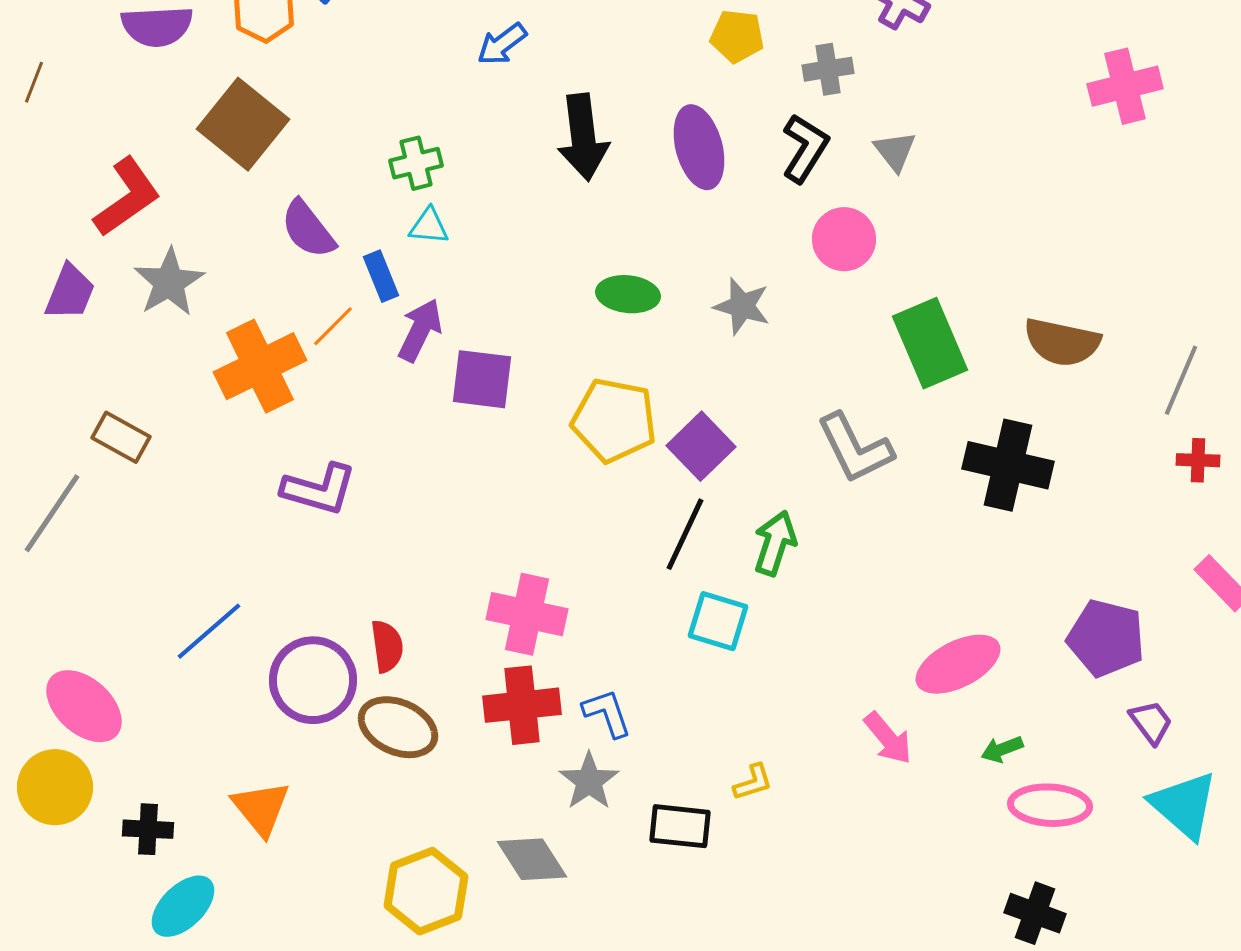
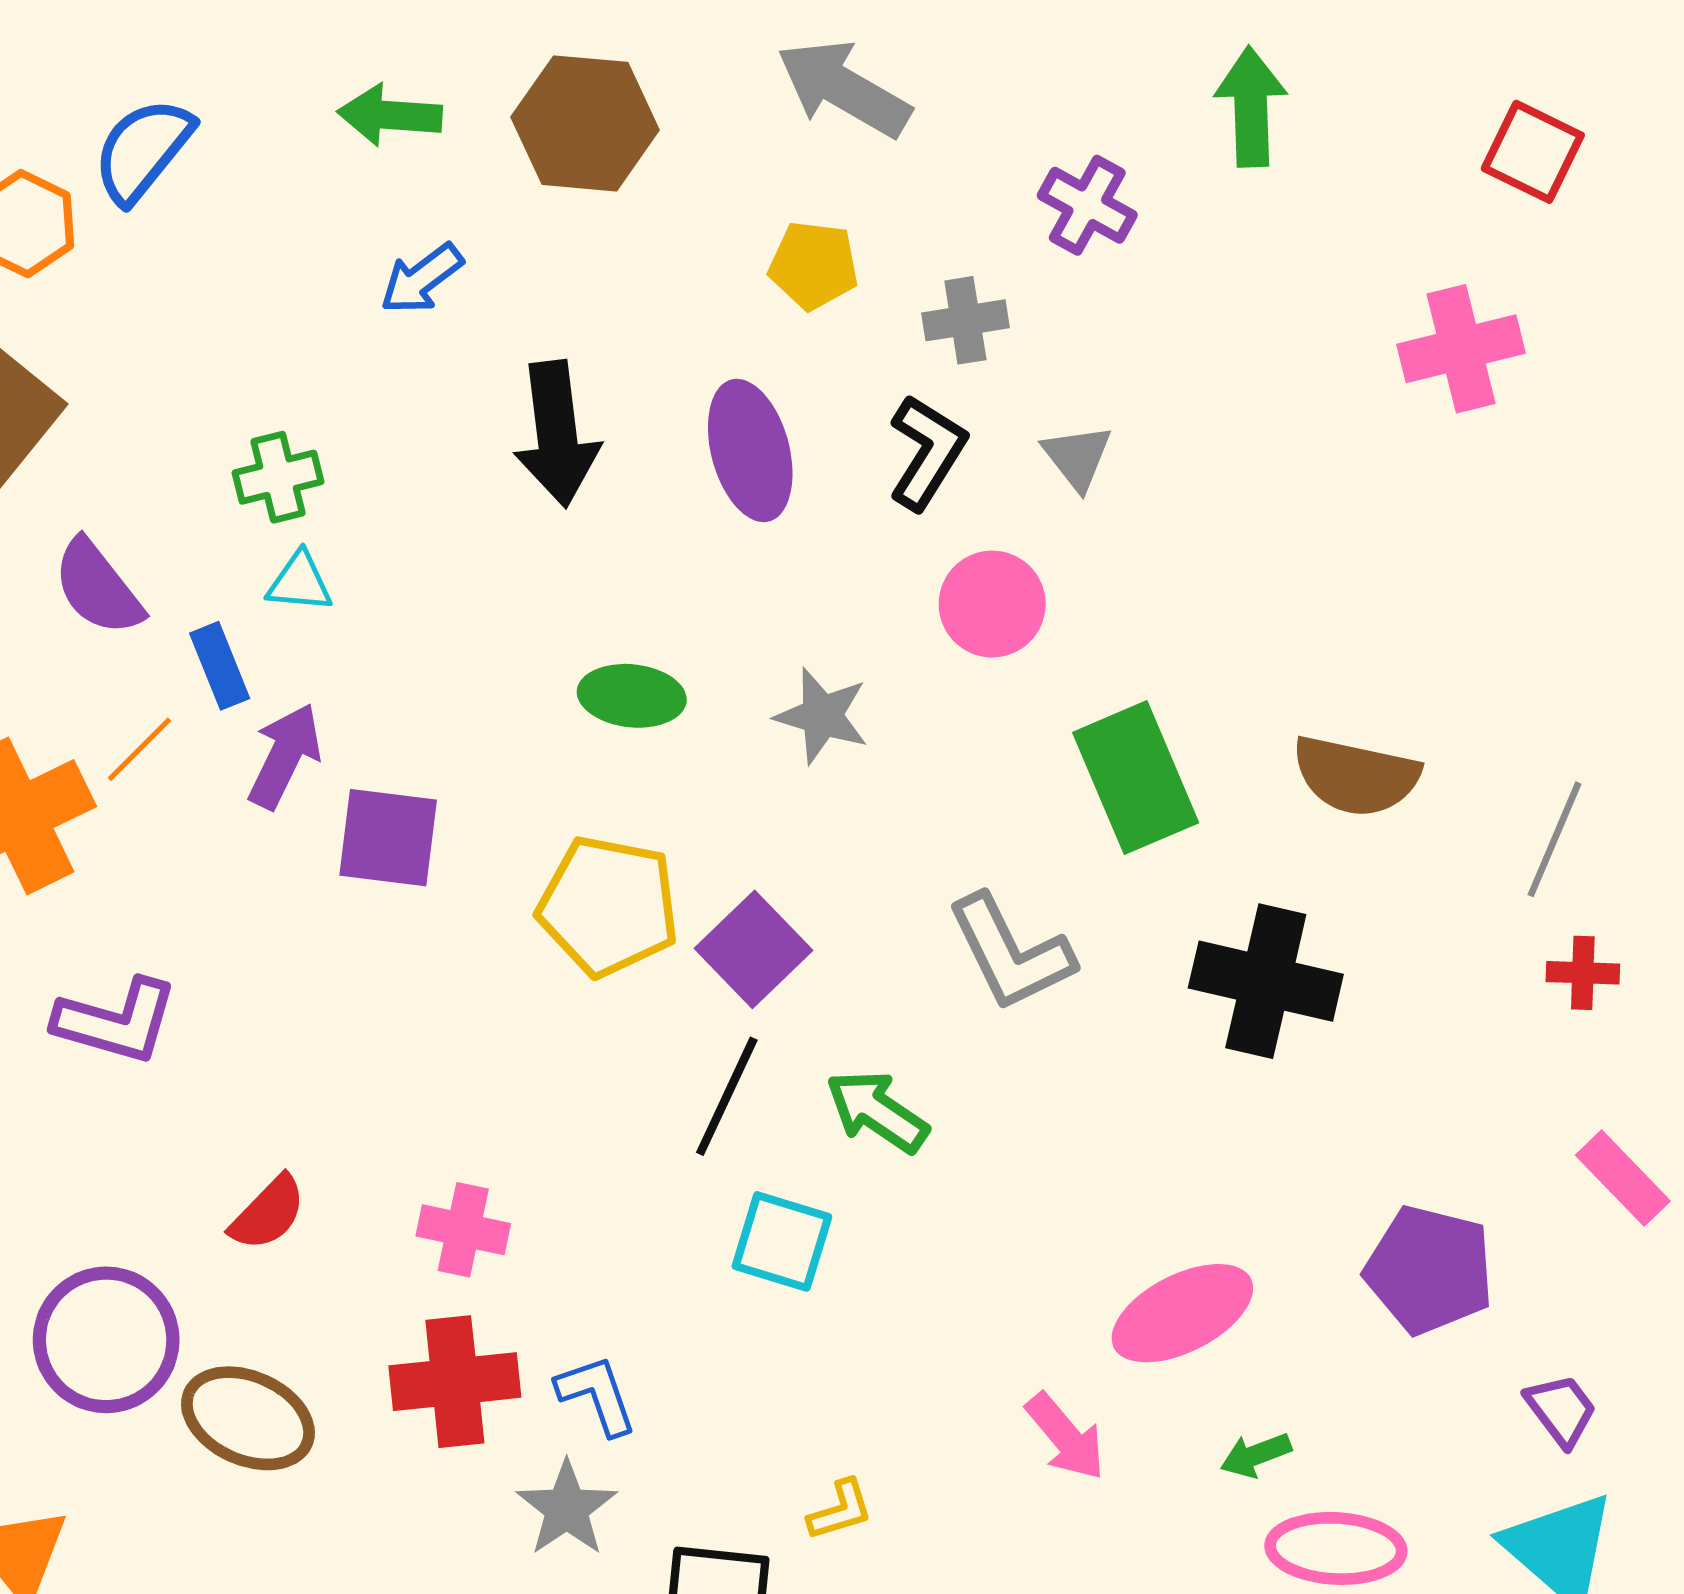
green arrow: (775, 543) -> (877, 1111), turned -74
pink cross: (527, 614) -> (463, 1230), size x0.7
red semicircle: (387, 646) -> (268, 1213), moved, turned 52
purple trapezoid: (1151, 722) -> (1561, 1410), moved

